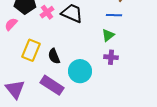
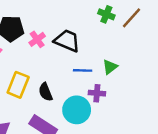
blue line: (114, 15) -> (83, 70), moved
purple cross: (111, 57) -> (97, 93), moved

